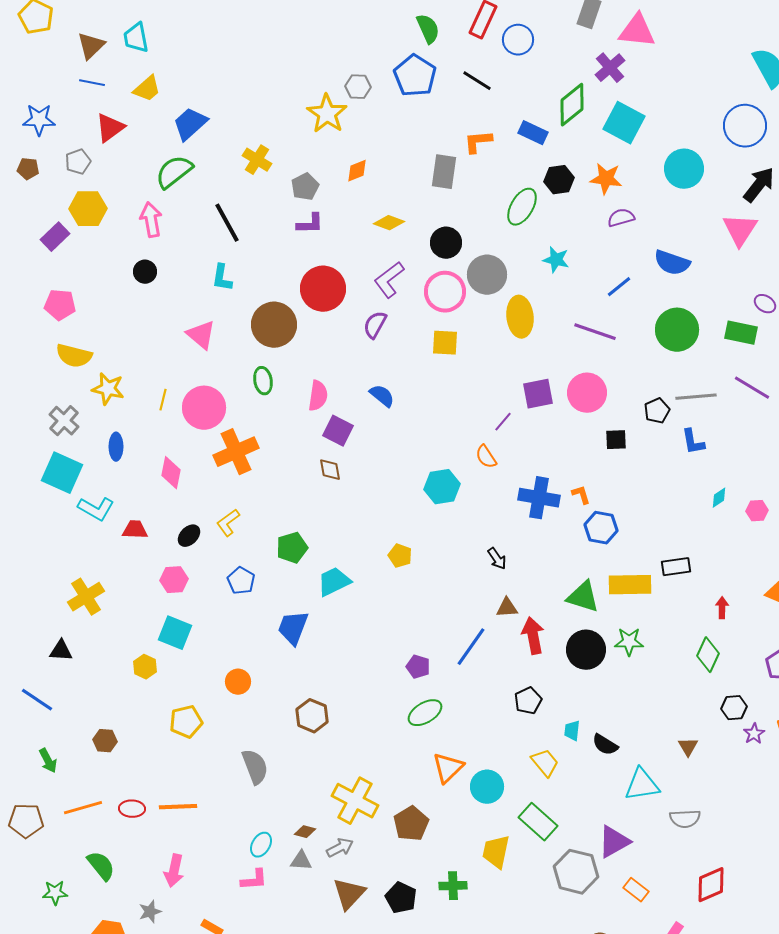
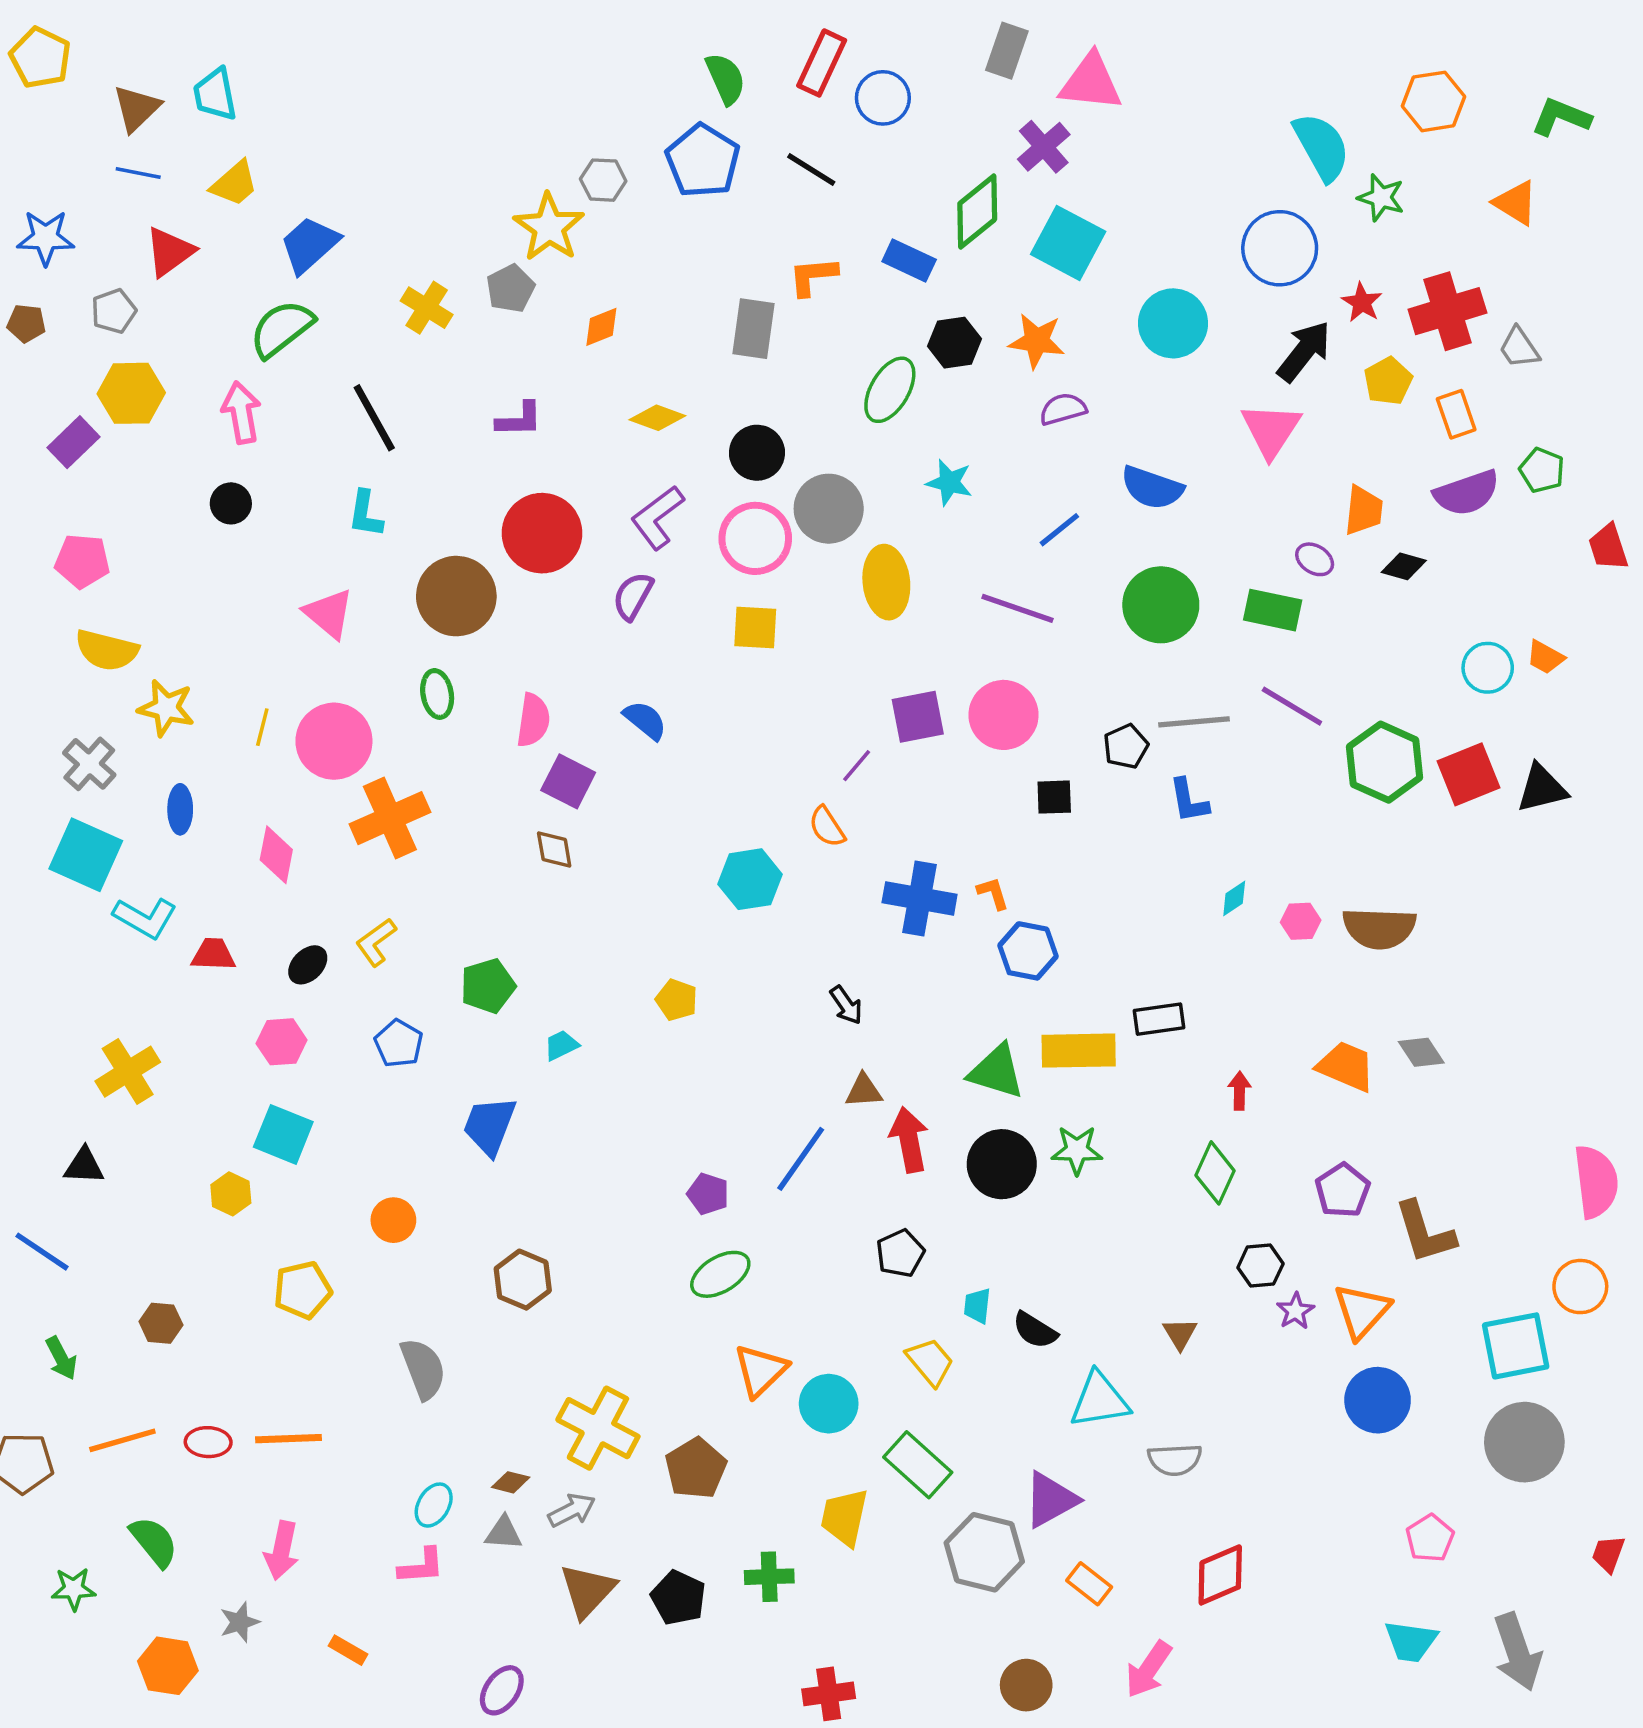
gray pentagon: (305, 187) -> (511, 288), moved
cyan trapezoid: (334, 582) -> (561, 1045), size x0.6

